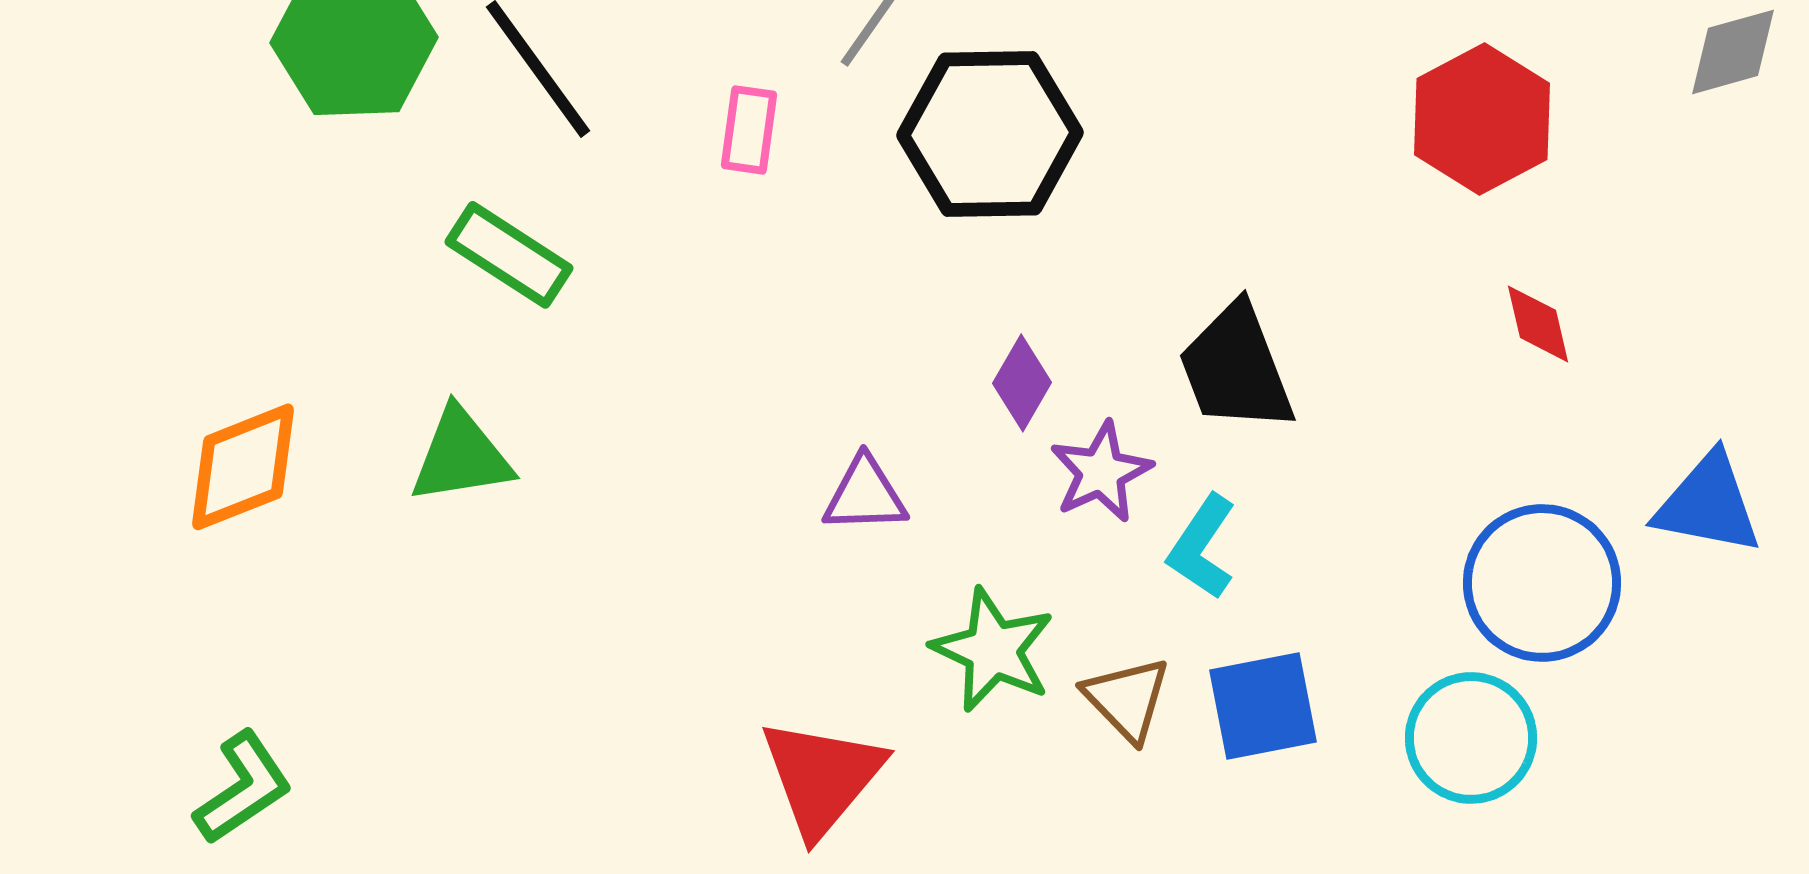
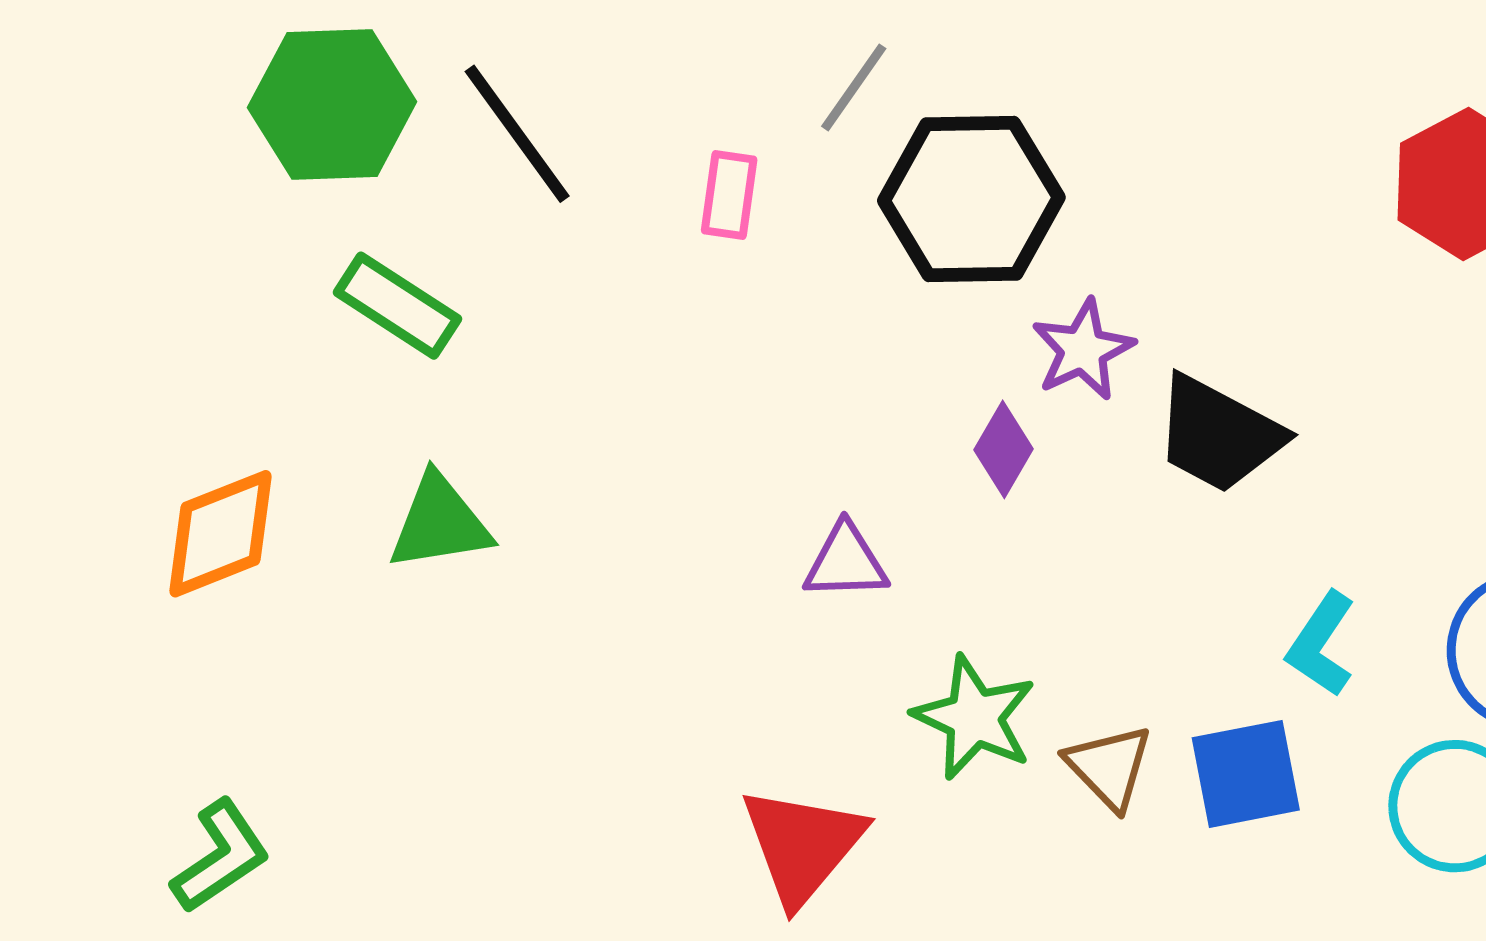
green rectangle: (509, 255) -> (397, 306), moved
black trapezoid: (1236, 368) -> (1219, 434), turned -41
purple star: (1101, 472) -> (1083, 350), moved
cyan L-shape: (1202, 547) -> (1321, 644), moved

